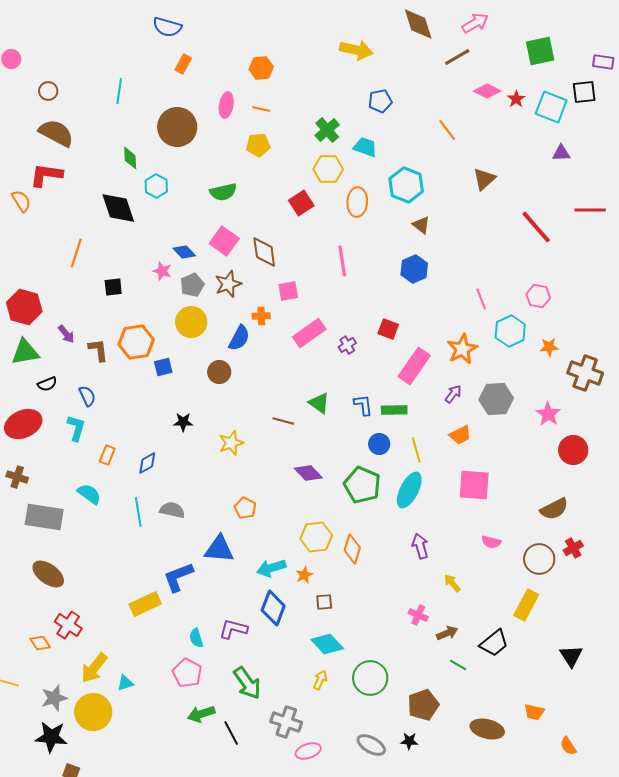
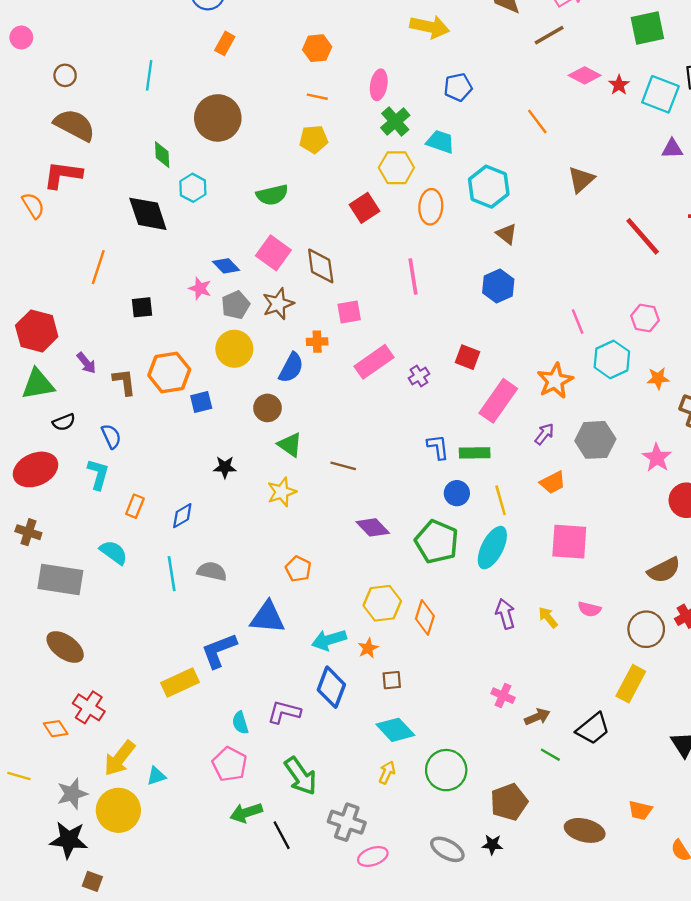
pink ellipse: (226, 105) -> (379, 85), moved
green triangle: (319, 403) -> (290, 445), moved
yellow arrow: (452, 583) -> (548, 617), moved

